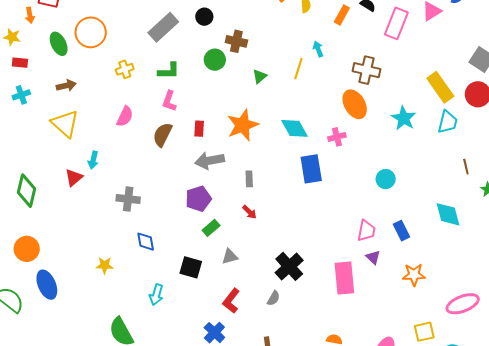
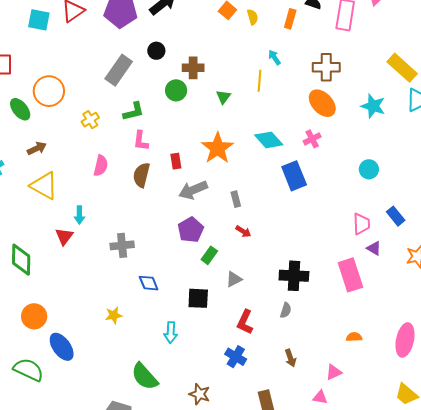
black cross: (289, 266) -> (294, 276), turned -32

